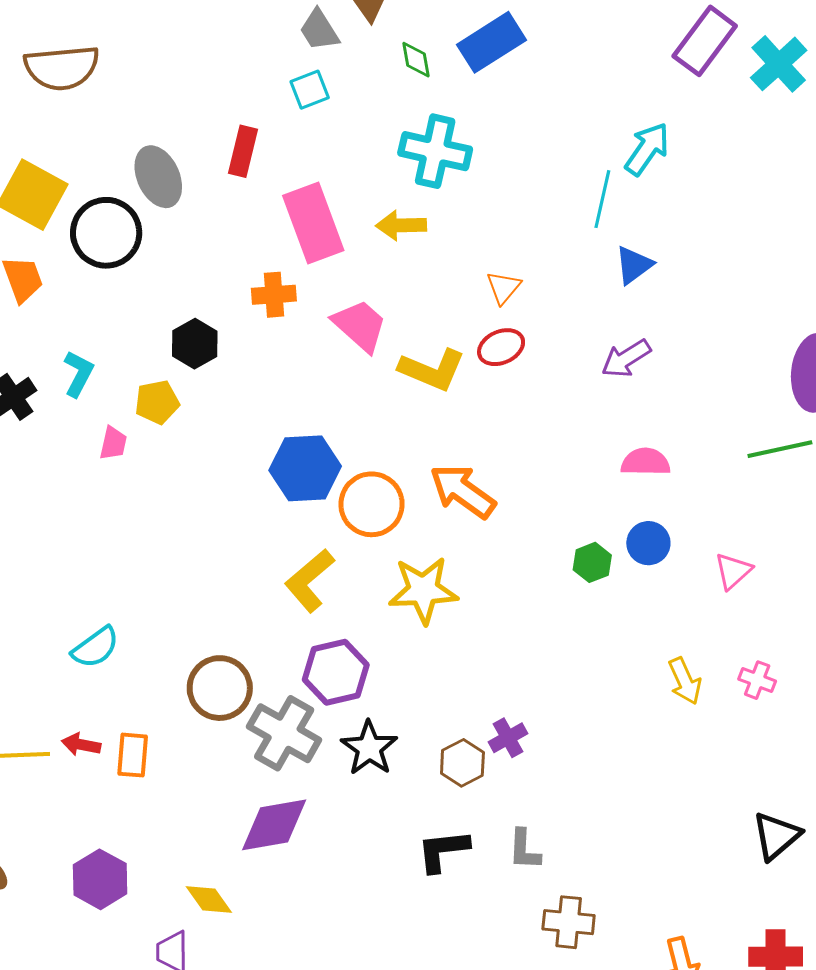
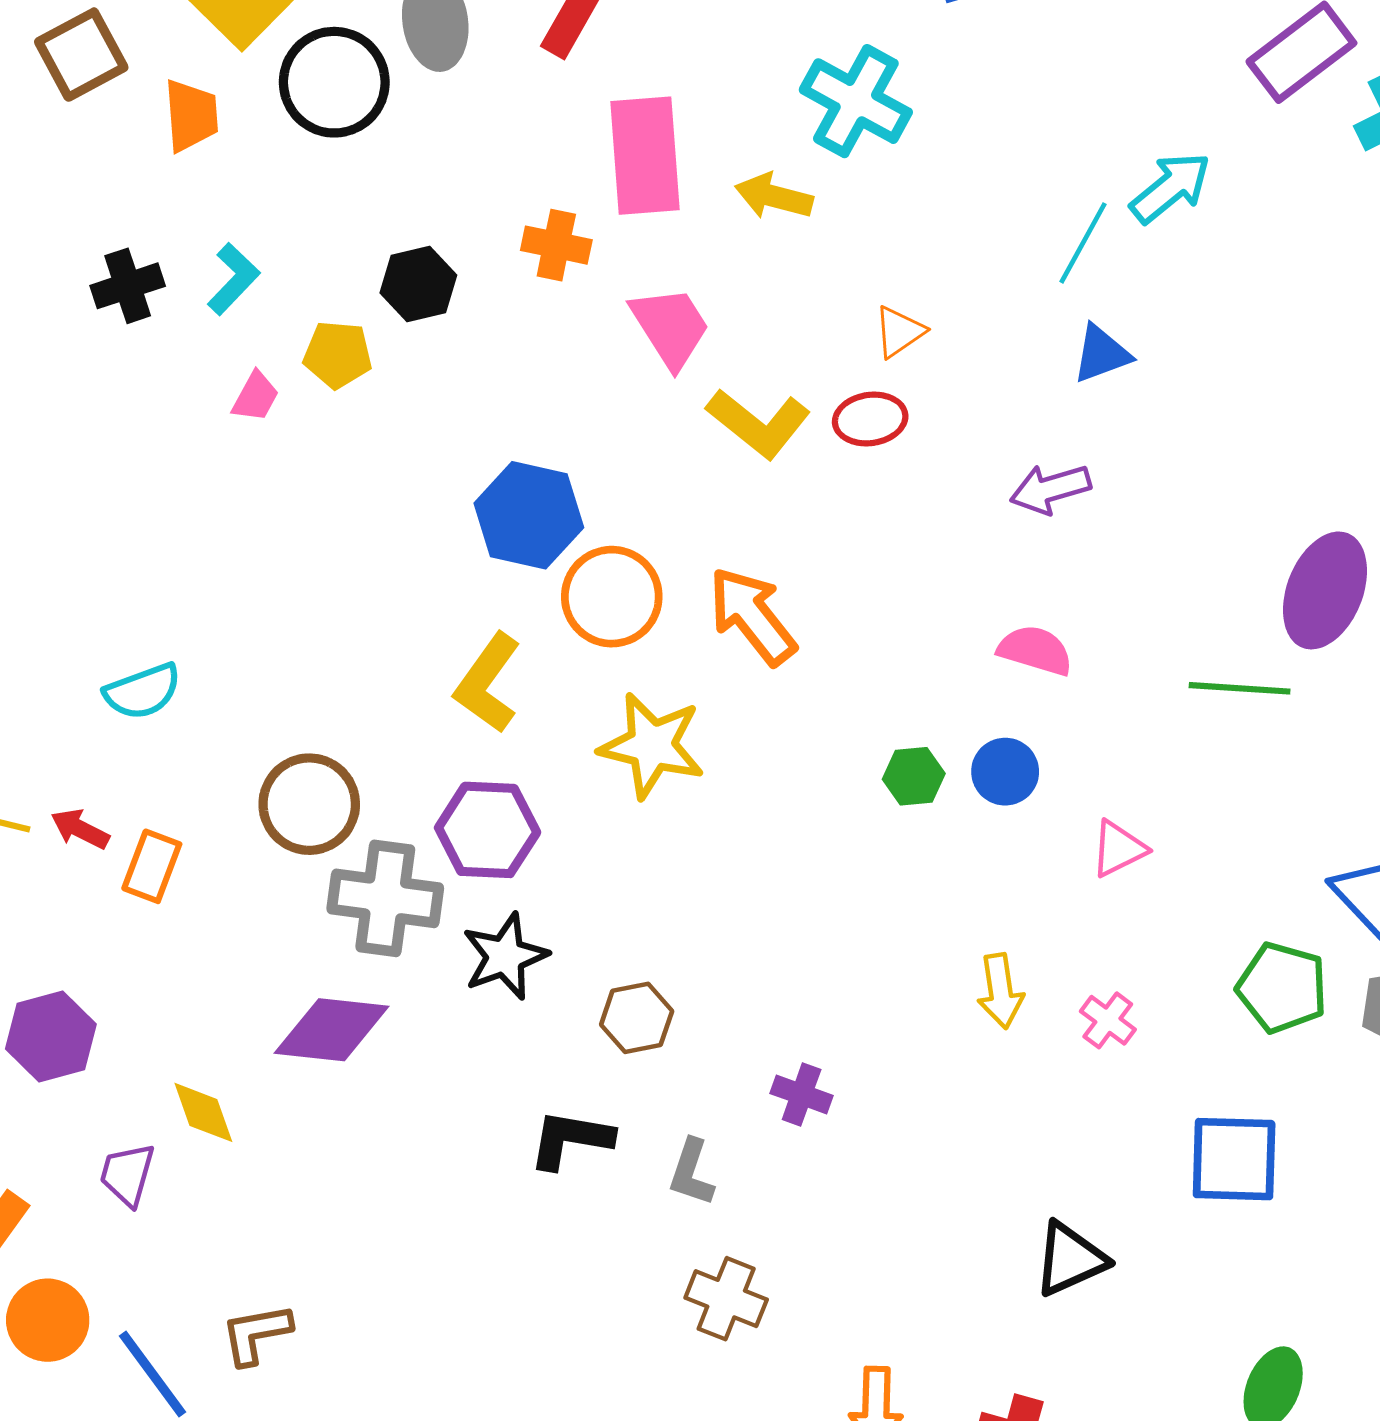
yellow L-shape: (309, 581) -> (488, 683), turned -30
gray cross: (284, 733) -> (385, 898), turned -38
purple cross: (508, 738) -> (802, 1094), moved, turned 33

